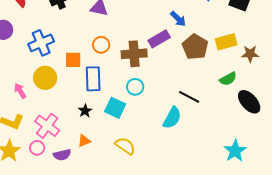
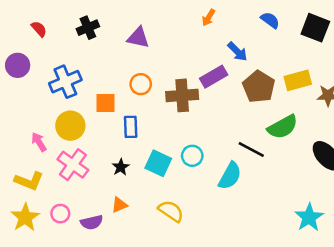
blue rectangle: (93, 79) -> (131, 127), size x0.7
green semicircle: (228, 79) -> (283, 127), moved, size x1.4
cyan circle: (135, 87) -> (192, 156), moved
pink cross: (47, 126) -> (73, 165), moved

